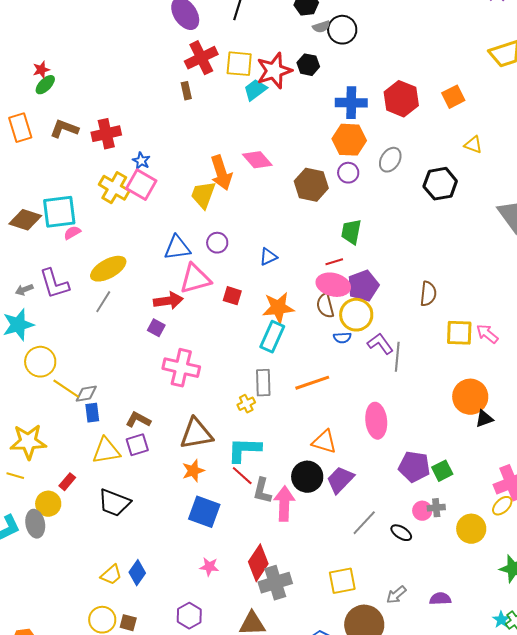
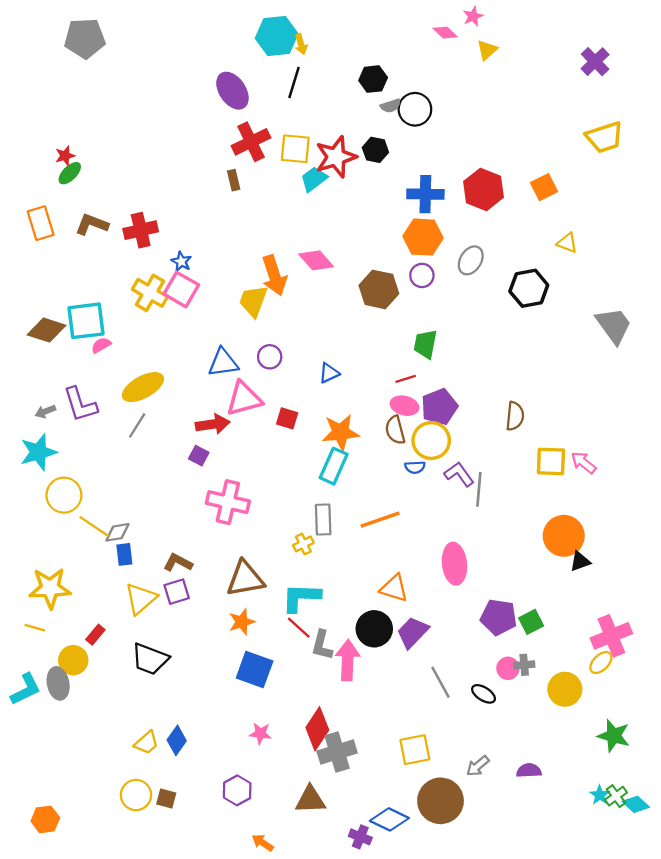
pink ellipse: (333, 285) -> (404, 406), size x0.7
yellow triangle: (106, 451) -> (141, 599), turned -32
gray line: (364, 523) -> (441, 682), turned -72

